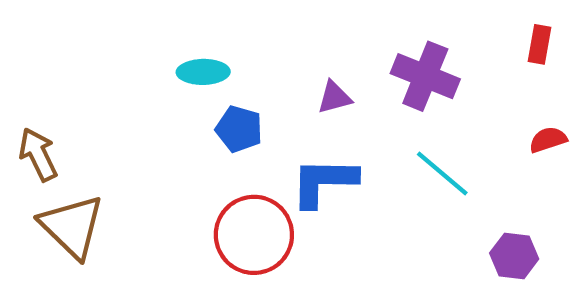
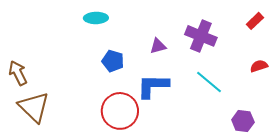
red rectangle: (540, 44) -> (255, 21), turned 36
cyan ellipse: (203, 72) -> (96, 18), moved

